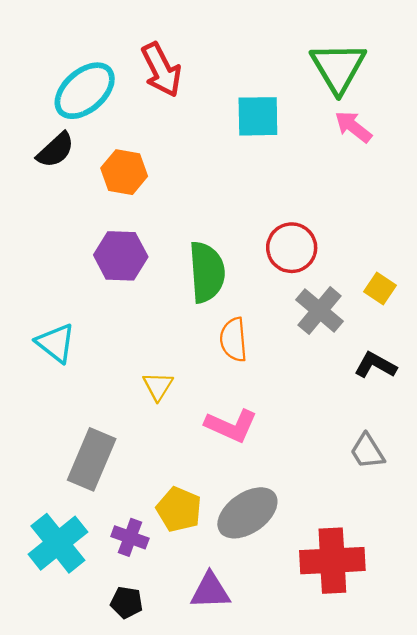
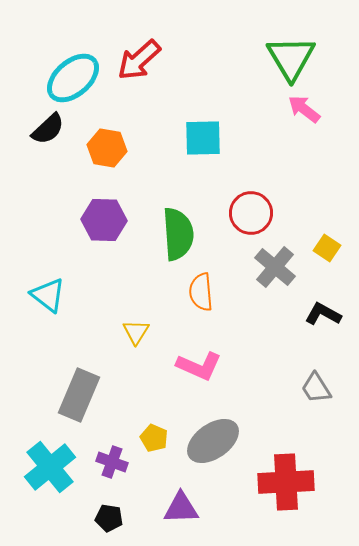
red arrow: (161, 70) -> (139, 60), turned 75
cyan square: (258, 116) -> (203, 138), moved
yellow pentagon: (179, 509) -> (154, 438), size x0.7

